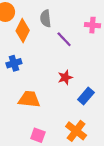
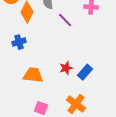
red star: (65, 77) -> (66, 68), moved

